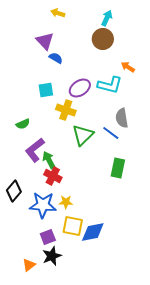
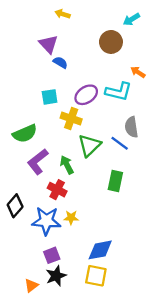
cyan arrow: (107, 18) -> (131, 19), moved, turned -147
green semicircle: (23, 124) -> (25, 134), size x1.6
green arrow: (49, 160) -> (67, 165), moved
green rectangle: (118, 168) -> (115, 181), moved
yellow square: (73, 226) -> (96, 276), moved

